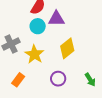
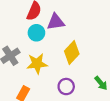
yellow star: (34, 54) -> (37, 64), turned -30

